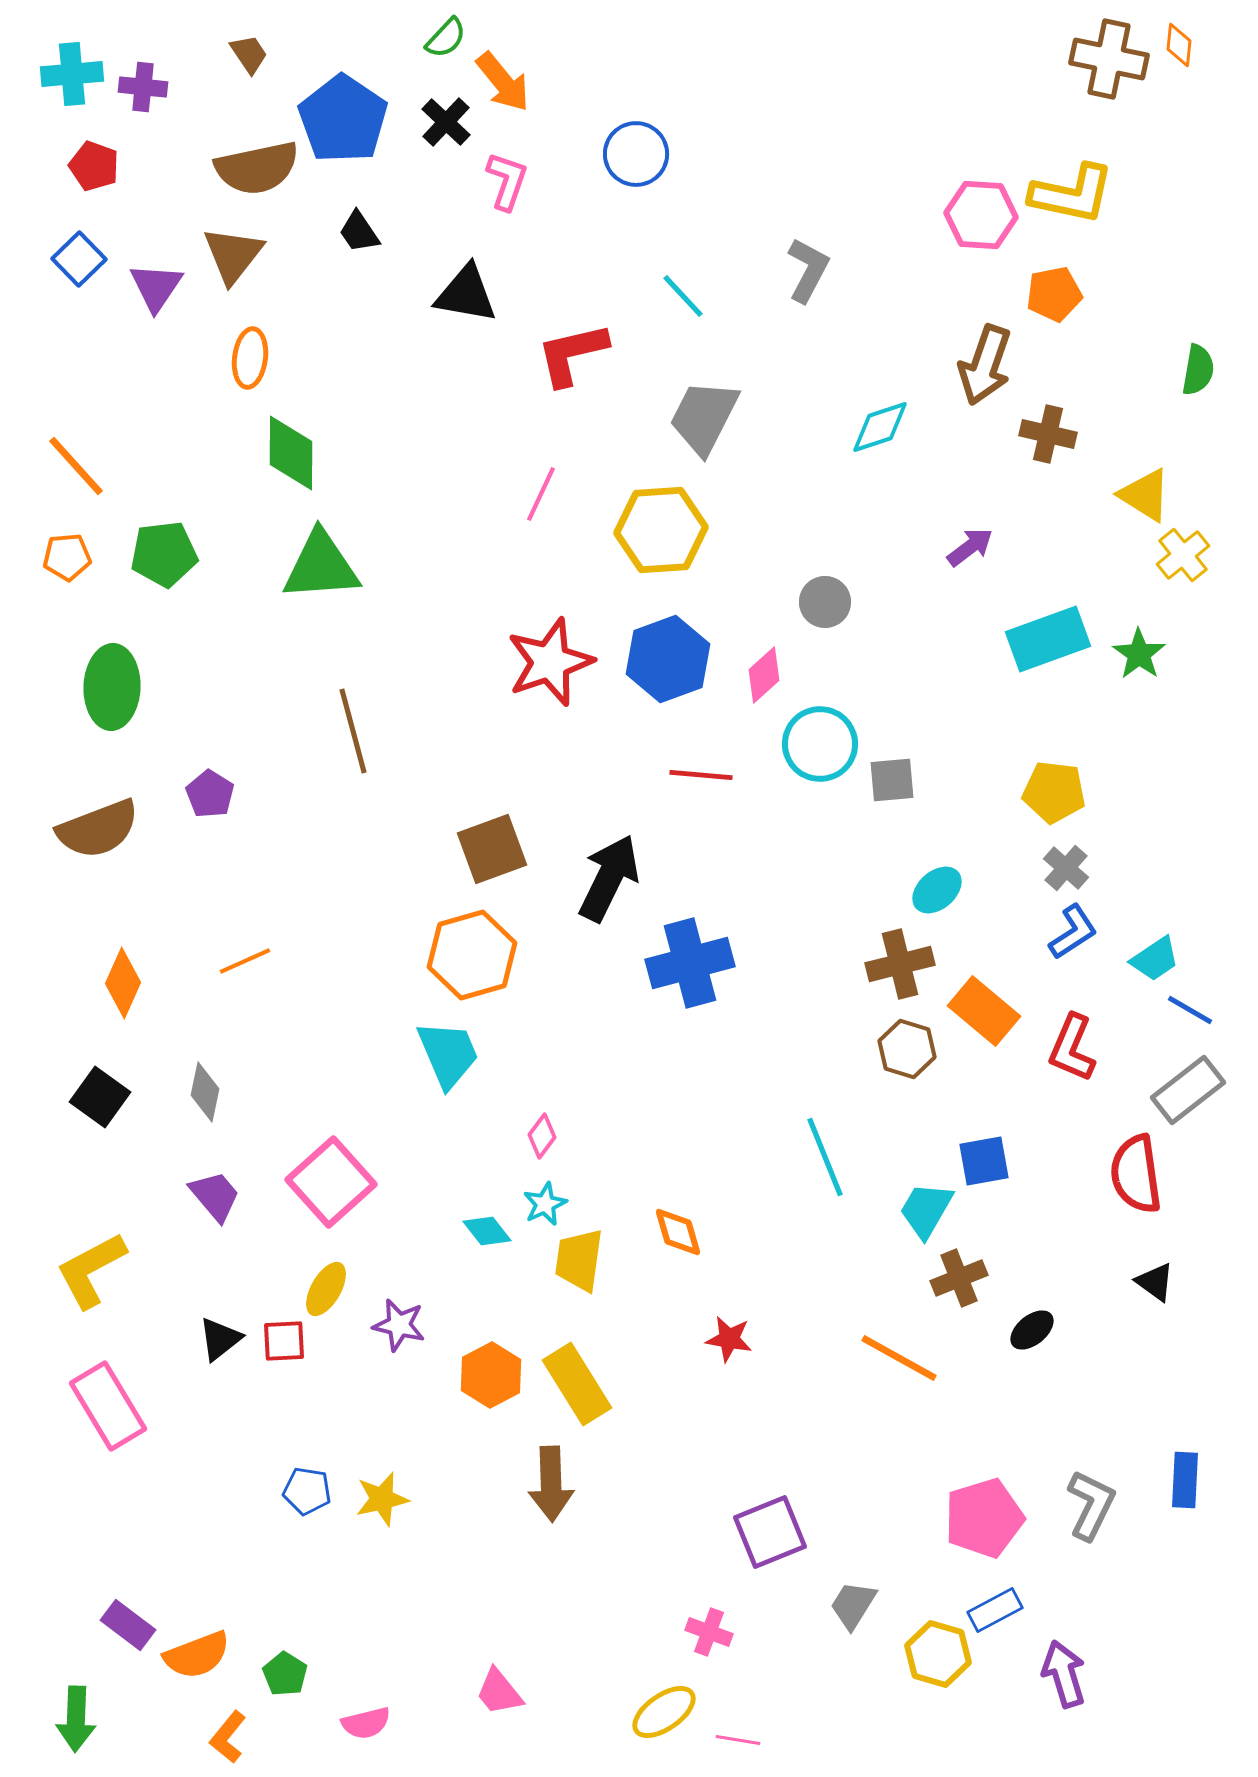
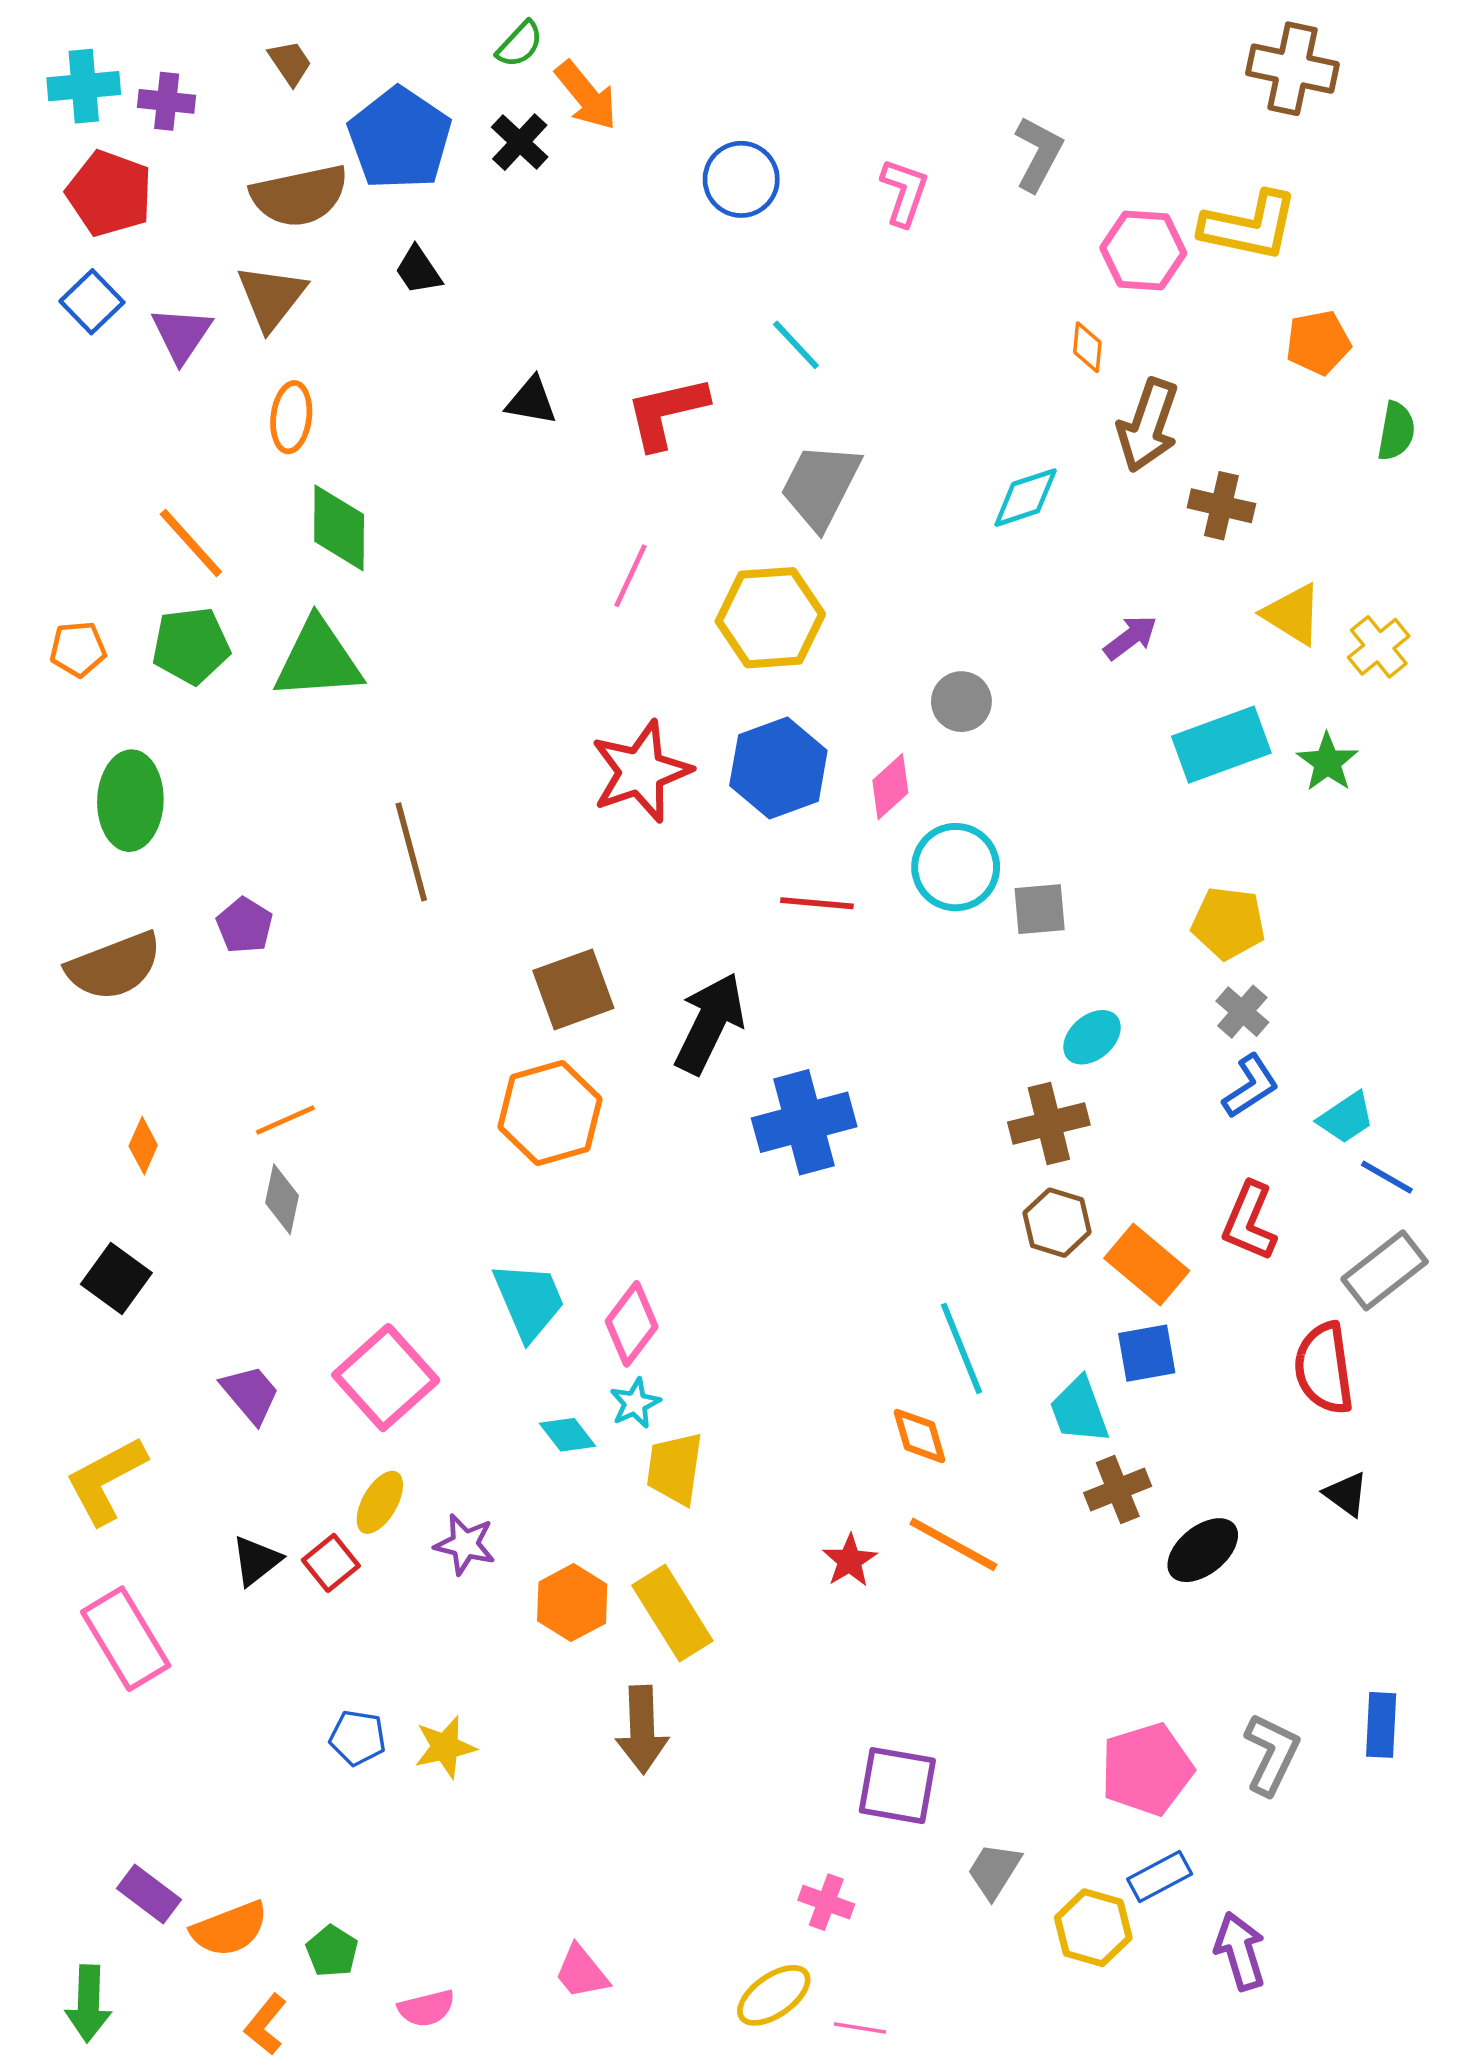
orange diamond: (1179, 45) -> (1087, 347), moved
red pentagon: (94, 166) -> (109, 193), size x1.5
pink L-shape: (507, 181) -> (904, 192), moved
gray L-shape: (808, 270) -> (1038, 154), moved
black triangle: (466, 294) -> (531, 401), moved, size x0.7
orange pentagon: (1054, 294) -> (1318, 343), moved
orange line: (76, 466) -> (191, 543), moved
yellow triangle: (1145, 495) -> (1292, 614), moved
green triangle: (321, 566) -> (318, 660), moved
orange diamond: (123, 983) -> (143, 1146), size x0.7
orange rectangle: (984, 1011) -> (1147, 1265), moved
cyan trapezoid: (448, 1054) -> (529, 1301), moved
gray diamond: (205, 1092) -> (282, 1199), moved
pink diamond: (542, 1136) -> (632, 1324), size x1.6
cyan trapezoid: (926, 1210) -> (1079, 1410), turned -50
orange diamond: (678, 1232) -> (919, 1436), moved
black ellipse: (1032, 1330) -> (1203, 1550), size x1.4
red star: (729, 1339) -> (850, 1561), turned 30
red square: (284, 1341) -> (331, 1563), turned -36
orange line: (899, 1358) -> (953, 1544), moved
purple square: (770, 1532) -> (897, 1786), turned 32

